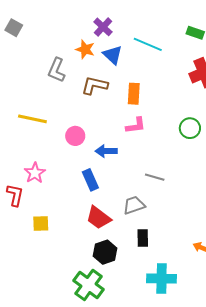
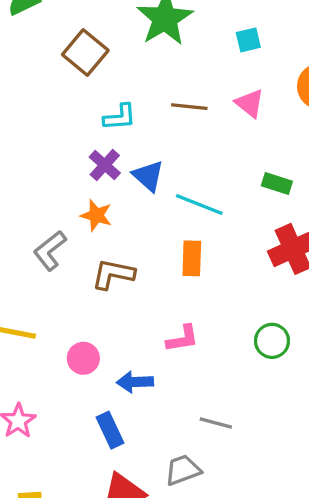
purple cross: (103, 27) -> (105, 165), moved
blue triangle: (113, 55) -> (148, 176), moved
gray L-shape: (57, 70) -> (50, 251), turned 30
orange rectangle: (134, 94) -> (192, 258), moved

